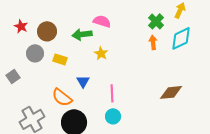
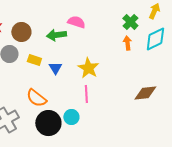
yellow star: (101, 53) -> (88, 68), moved, size x1.5
blue triangle: (83, 81) -> (55, 68), moved
cyan circle: (113, 116) -> (71, 117), moved

